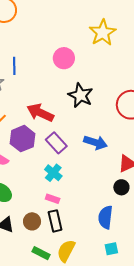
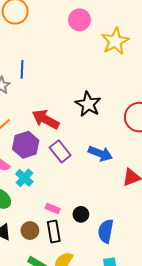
pink circle: (64, 58) -> (79, 20), moved
cyan cross: (53, 173) -> (24, 178), moved
black circle: (121, 187) -> (81, 214), moved

